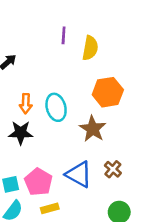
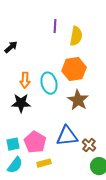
orange hexagon: (108, 92) -> (74, 69), moved
brown cross: (113, 169) -> (89, 145), moved
blue triangle: (79, 174) -> (67, 136), turned -35

